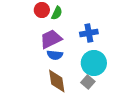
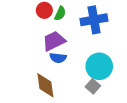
blue cross: (89, 33) -> (94, 20), moved, size x1.4
brown diamond: (57, 81) -> (45, 85), moved

